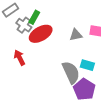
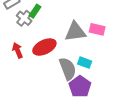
red ellipse: (41, 34) -> (44, 47), moved
gray triangle: (76, 35) -> (75, 32), size x1.6

